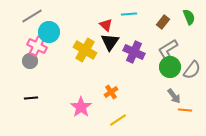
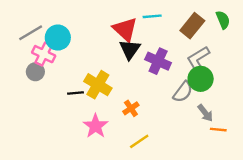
gray line: (32, 16) -> (31, 33), moved
brown rectangle: (163, 22) -> (192, 26), size x1.5
red triangle: (106, 25) -> (125, 29), size x1.6
yellow cross: (85, 50) -> (98, 85), moved
gray semicircle: (192, 70) -> (183, 92), moved
black line: (31, 98) -> (75, 93), moved

